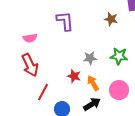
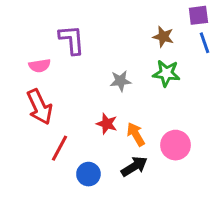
purple L-shape: (65, 21) -> (72, 40), moved
green star: (119, 56) -> (166, 73), moved
gray star: (90, 58) -> (121, 81), moved

